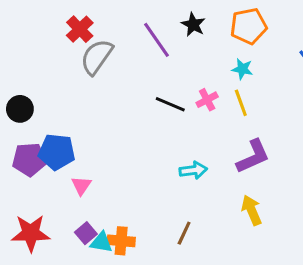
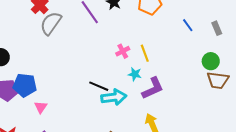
cyan star: (242, 69) -> (135, 74), moved
black line: (170, 104) -> (99, 86), moved
cyan arrow: (193, 170) -> (114, 97), size x1.4

